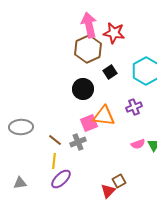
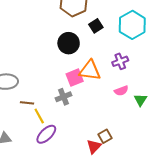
brown line: (55, 140) -> (27, 103), moved, turned -32
pink semicircle: (138, 144) -> (121, 91), moved
yellow line: (54, 161) -> (39, 116), turned -35

